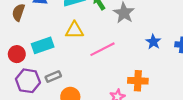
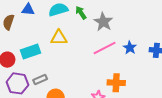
pink line: (103, 49) -> (105, 48), moved

